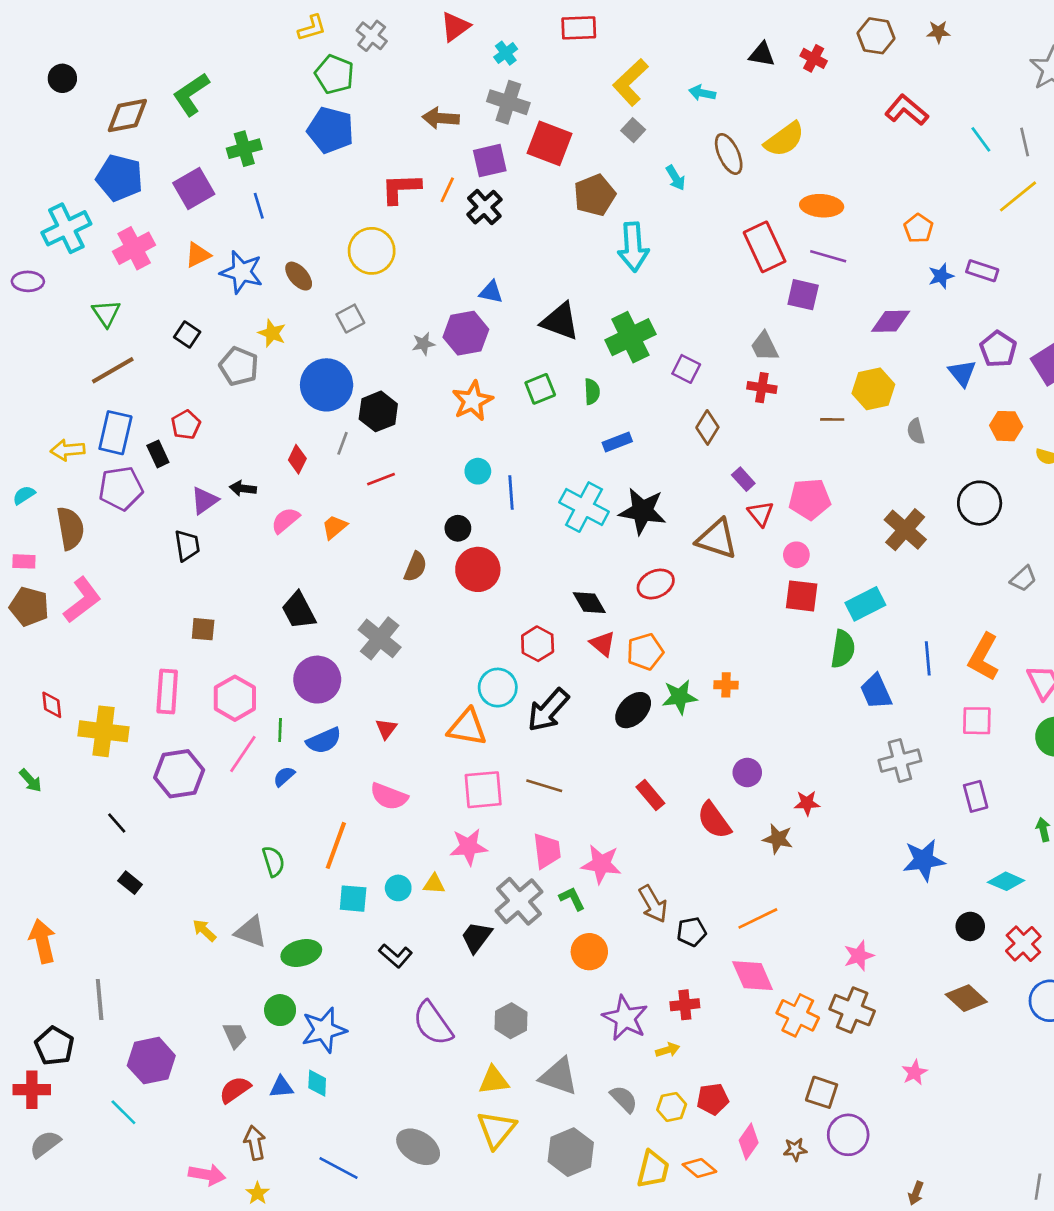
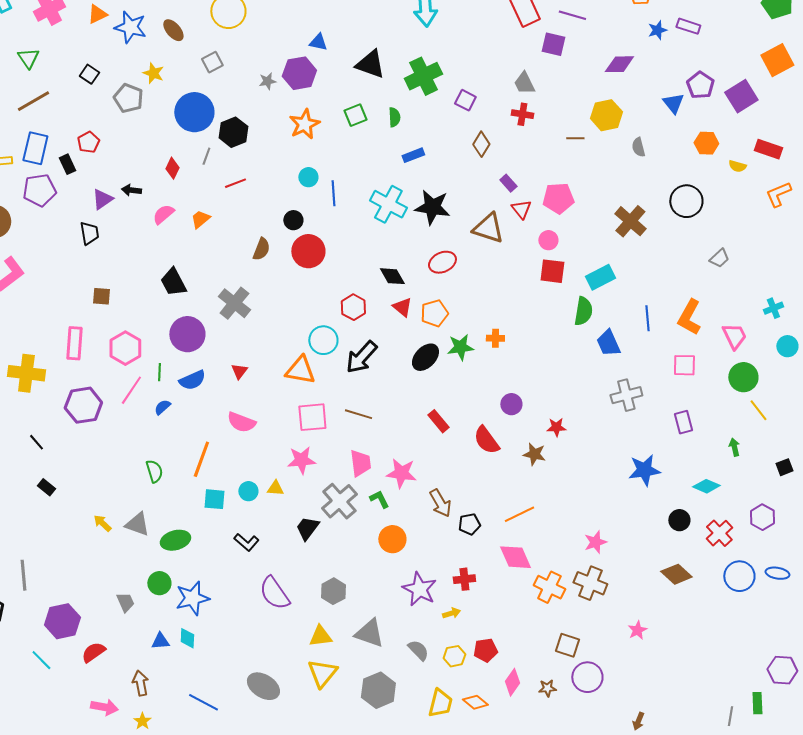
red semicircle: (235, 1090) -> (93, 652), moved

